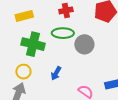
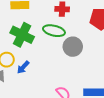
blue arrow: (56, 73) -> (23, 67), moved

